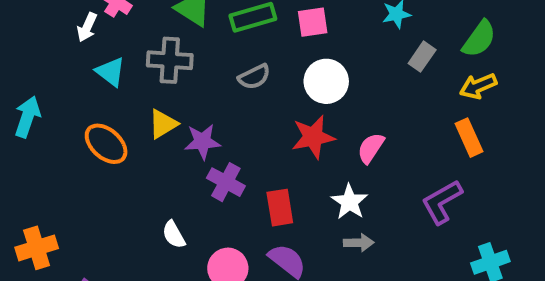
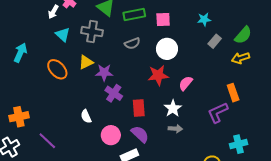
orange rectangle: (469, 138) -> (233, 93), moved

